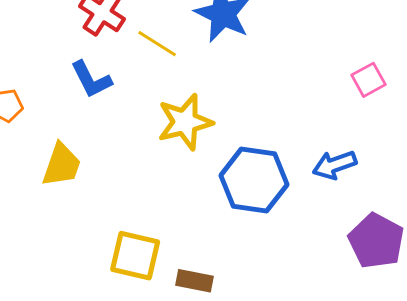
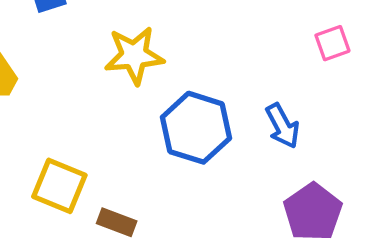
blue arrow: (335, 165) -> (283, 126), turned -108

